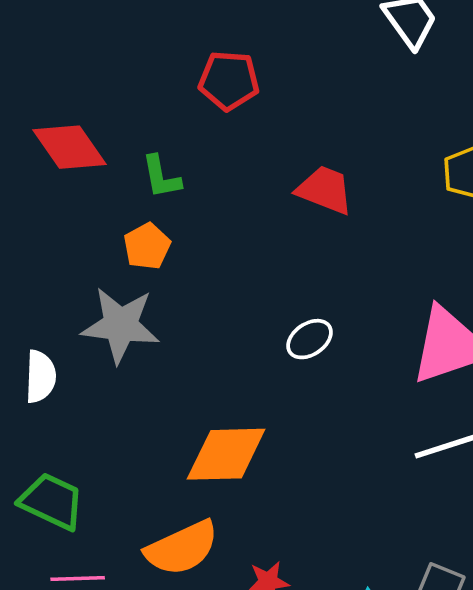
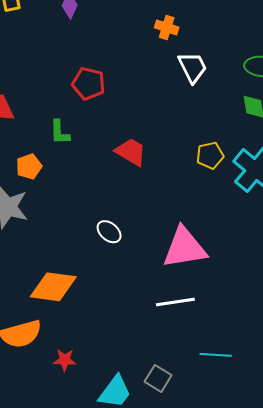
green L-shape: (161, 177) -> (60, 132), moved
white ellipse: (310, 339) -> (109, 232), turned 65

